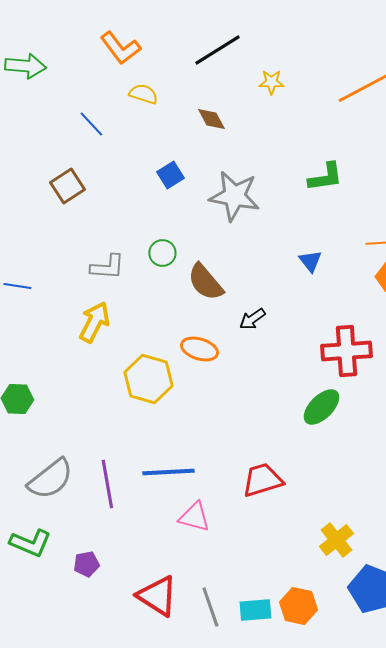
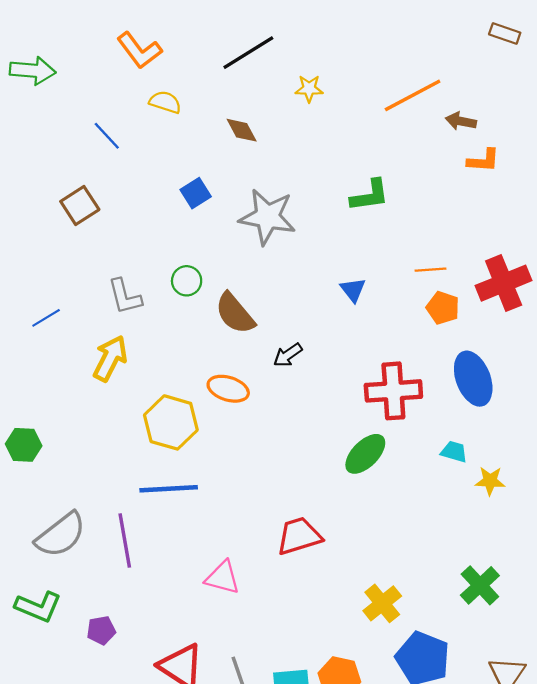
gray L-shape: (107, 267) -> (125, 297), turned 72
blue line: (17, 286) -> (46, 318), moved, turned -40
blue line: (168, 472) -> (169, 489), moved

